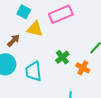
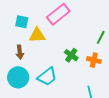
brown arrow: (14, 40) -> (20, 52), turned 144
cyan trapezoid: (33, 71) -> (47, 77), turned -105

